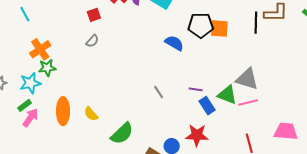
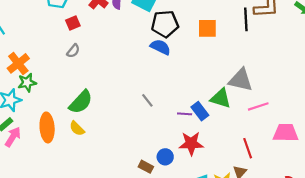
black pentagon: (201, 25) -> (165, 24), moved
purple line: (196, 89) -> (185, 114), moved
pink line: (248, 102) -> (258, 106), moved
green semicircle: (122, 133) -> (81, 102), moved

